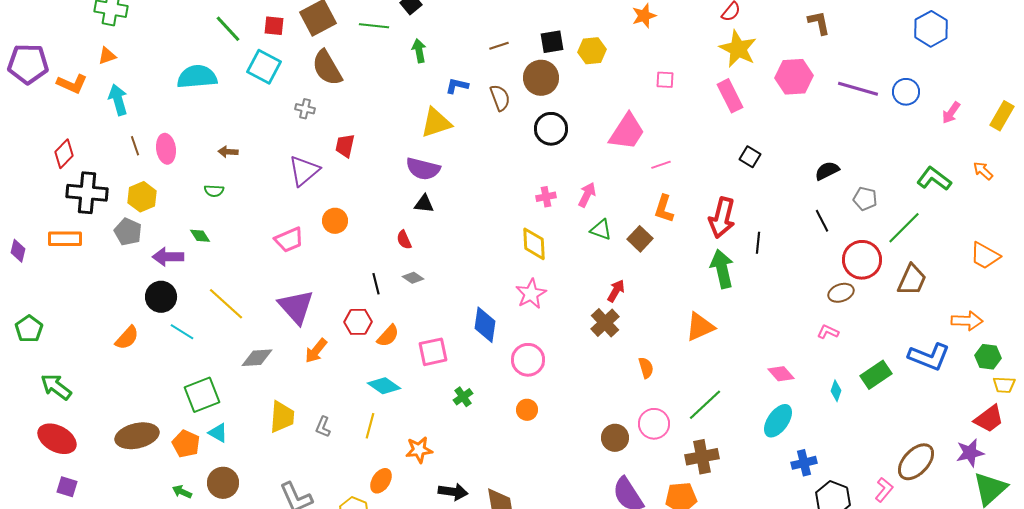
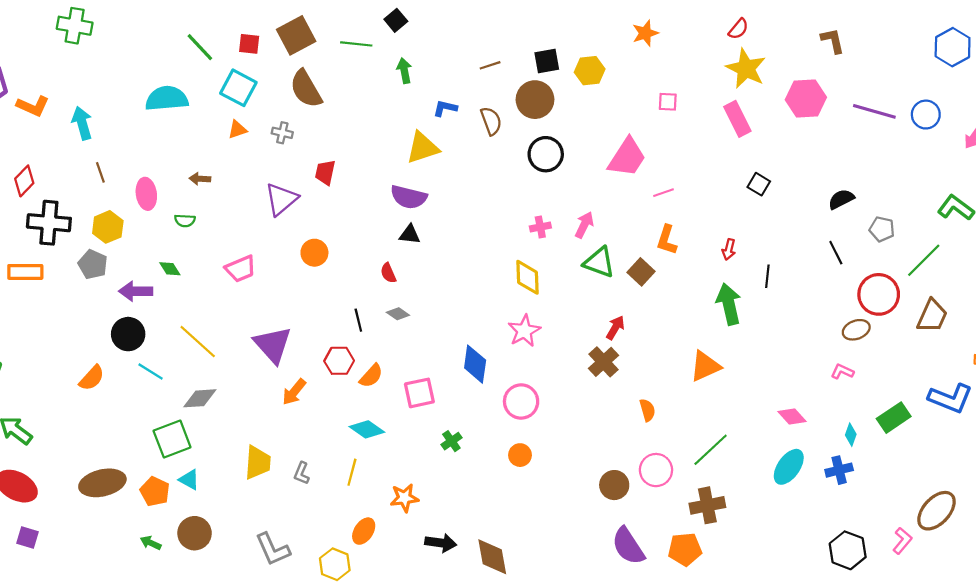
orange triangle: (107, 56) -> (237, 130), moved
pink ellipse: (166, 149) -> (146, 194), moved
red arrow: (722, 218) -> (729, 249), size x0.5
green triangle: (601, 230) -> (599, 262), size x1.4
pink trapezoid: (289, 240) -> (241, 269), moved
gray diamond: (257, 358) -> (200, 398), moved
blue cross: (804, 463) -> (839, 470), moved

